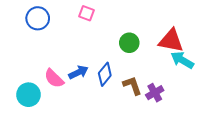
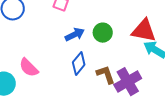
blue arrow: (78, 72) -> (75, 35), moved
purple cross: (155, 93) -> (128, 82), size x1.5

